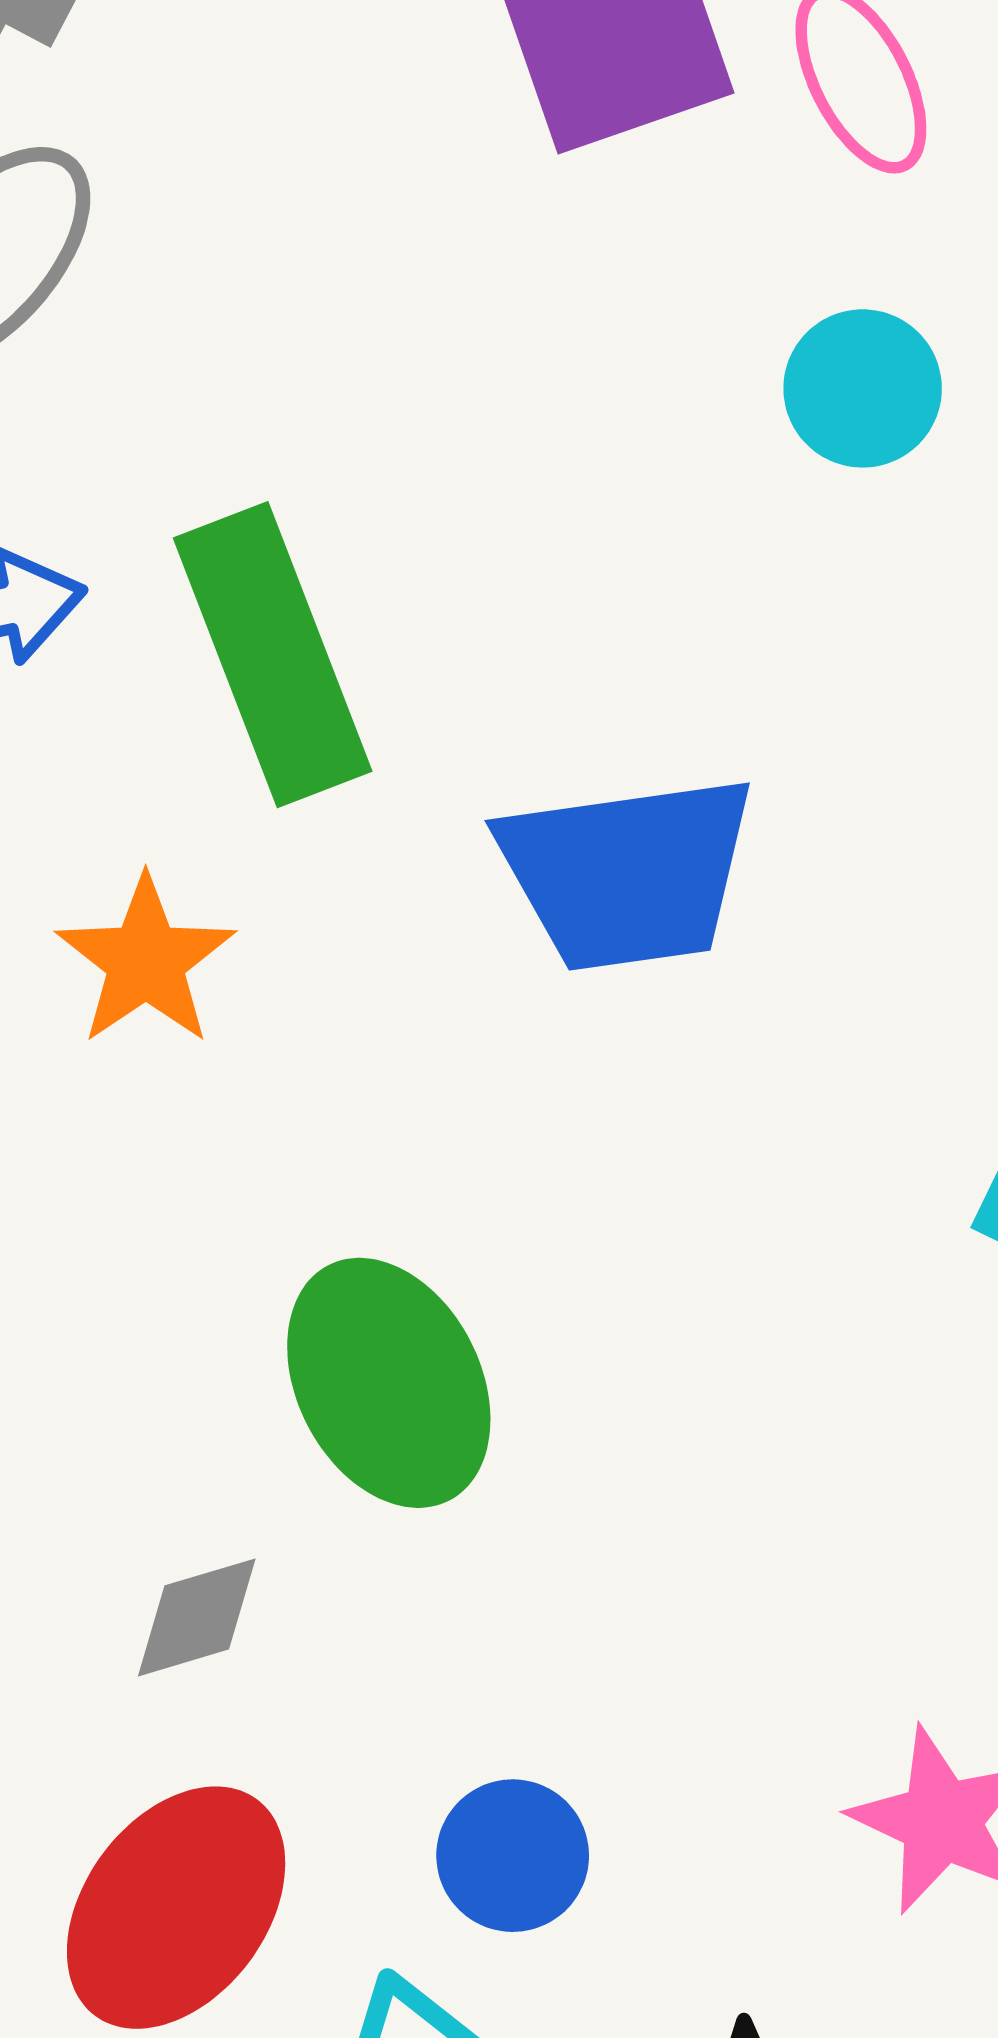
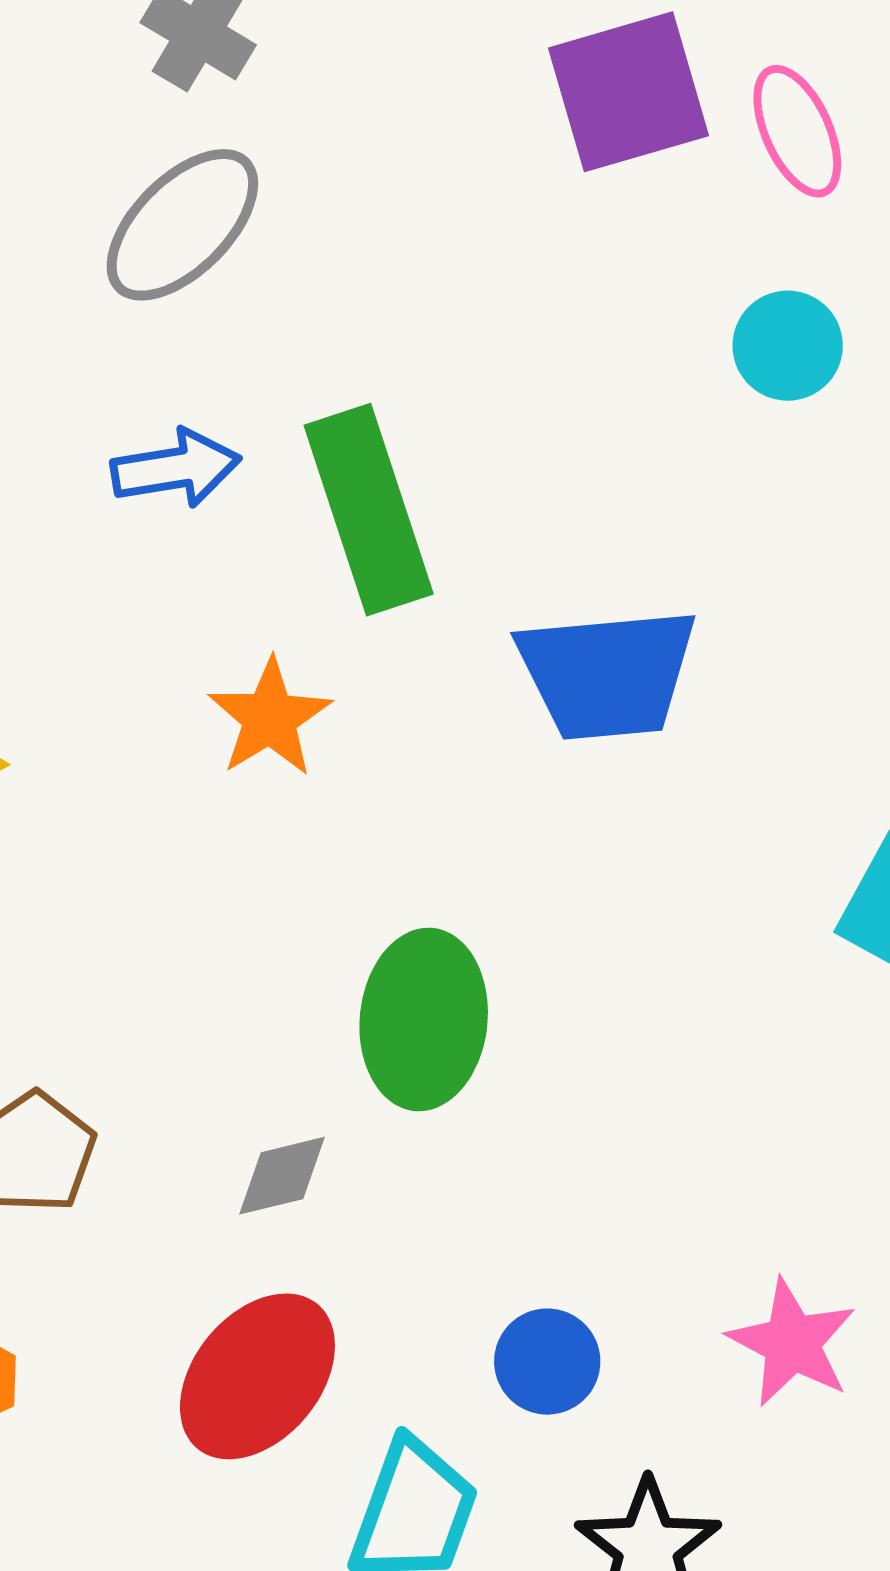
green ellipse: (389, 1383) -> (424, 1020), turned 30
blue circle: (513, 1856) -> (547, 1362), moved

